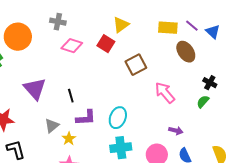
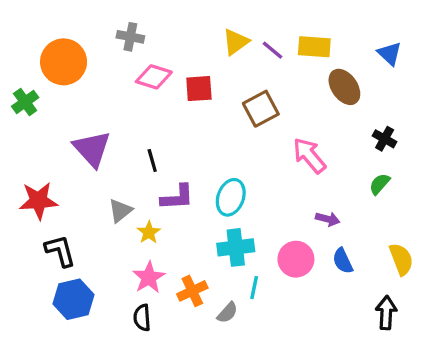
purple line: (192, 26) -> (273, 50), moved
red square: (106, 44) -> (199, 89), moved, turned -36
green semicircle: (203, 102) -> (380, 184), moved

